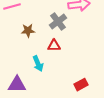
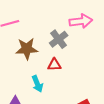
brown star: (28, 31) -> (27, 49), size x1.5

